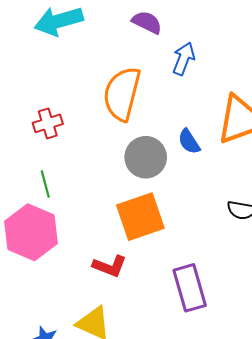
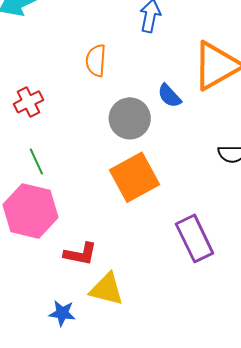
orange semicircle: (122, 94) -> (96, 60), size x0.6
red L-shape: (110, 266) -> (80, 254), moved

